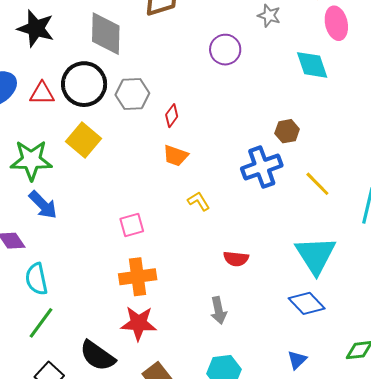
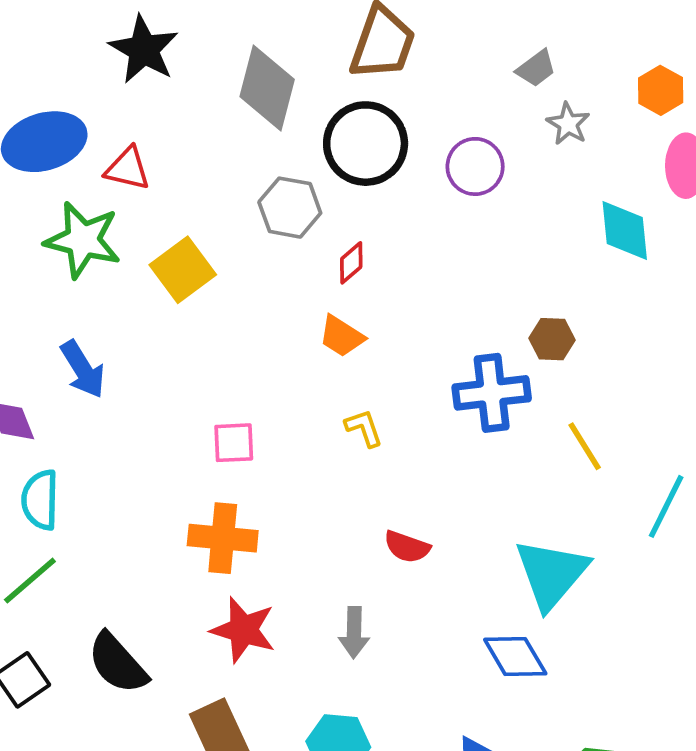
black circle: (84, 84) -> (366, 144), moved
green star: (31, 160) -> (83, 240), moved
red star: (139, 323) -> (243, 630), moved

